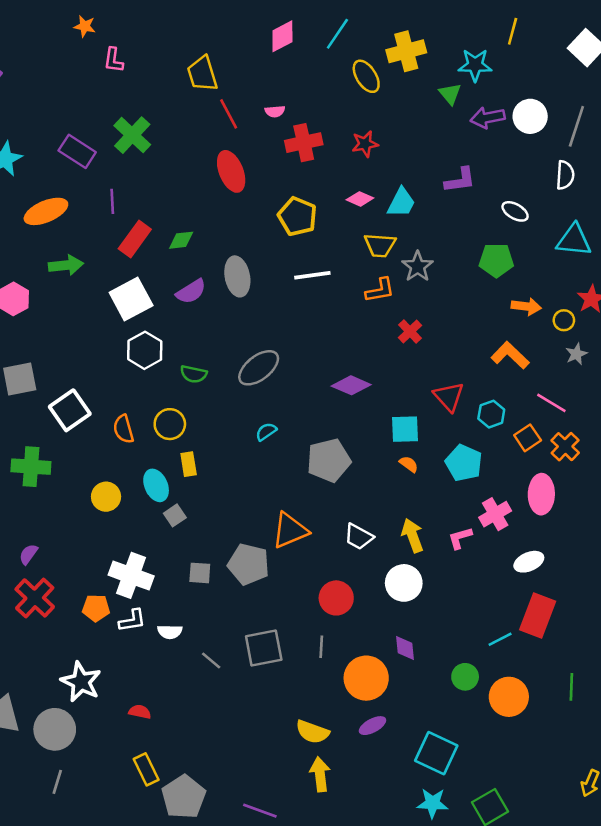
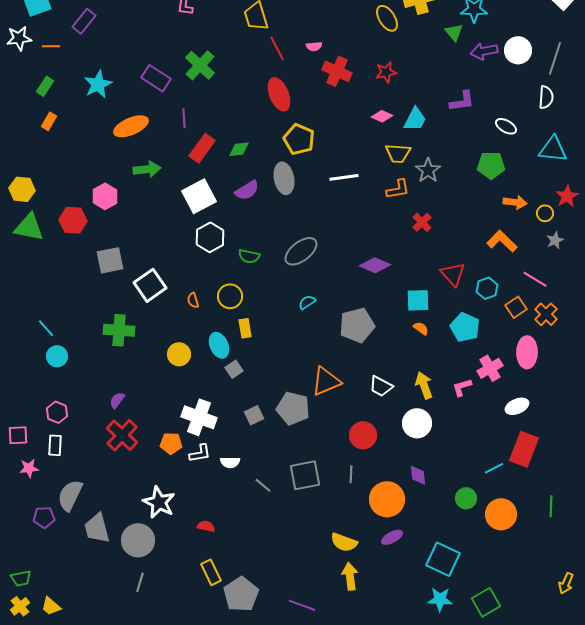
red cross: (304, 143) -> (337, 71), turned 36
yellow pentagon: (297, 216) -> (299, 139), moved
orange semicircle: (124, 429) -> (193, 300), size x0.7
gray square: (200, 573) -> (254, 415), turned -30

